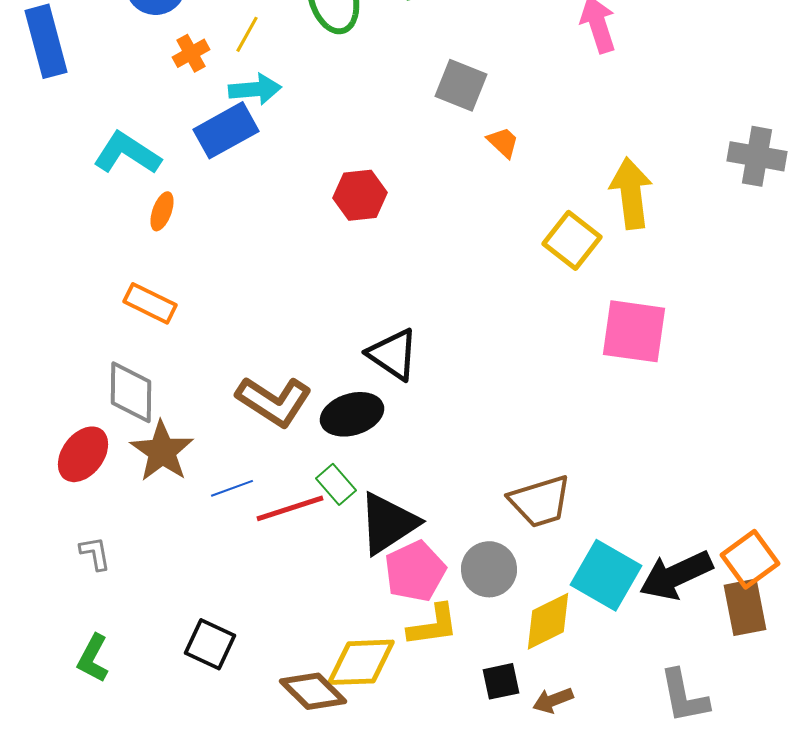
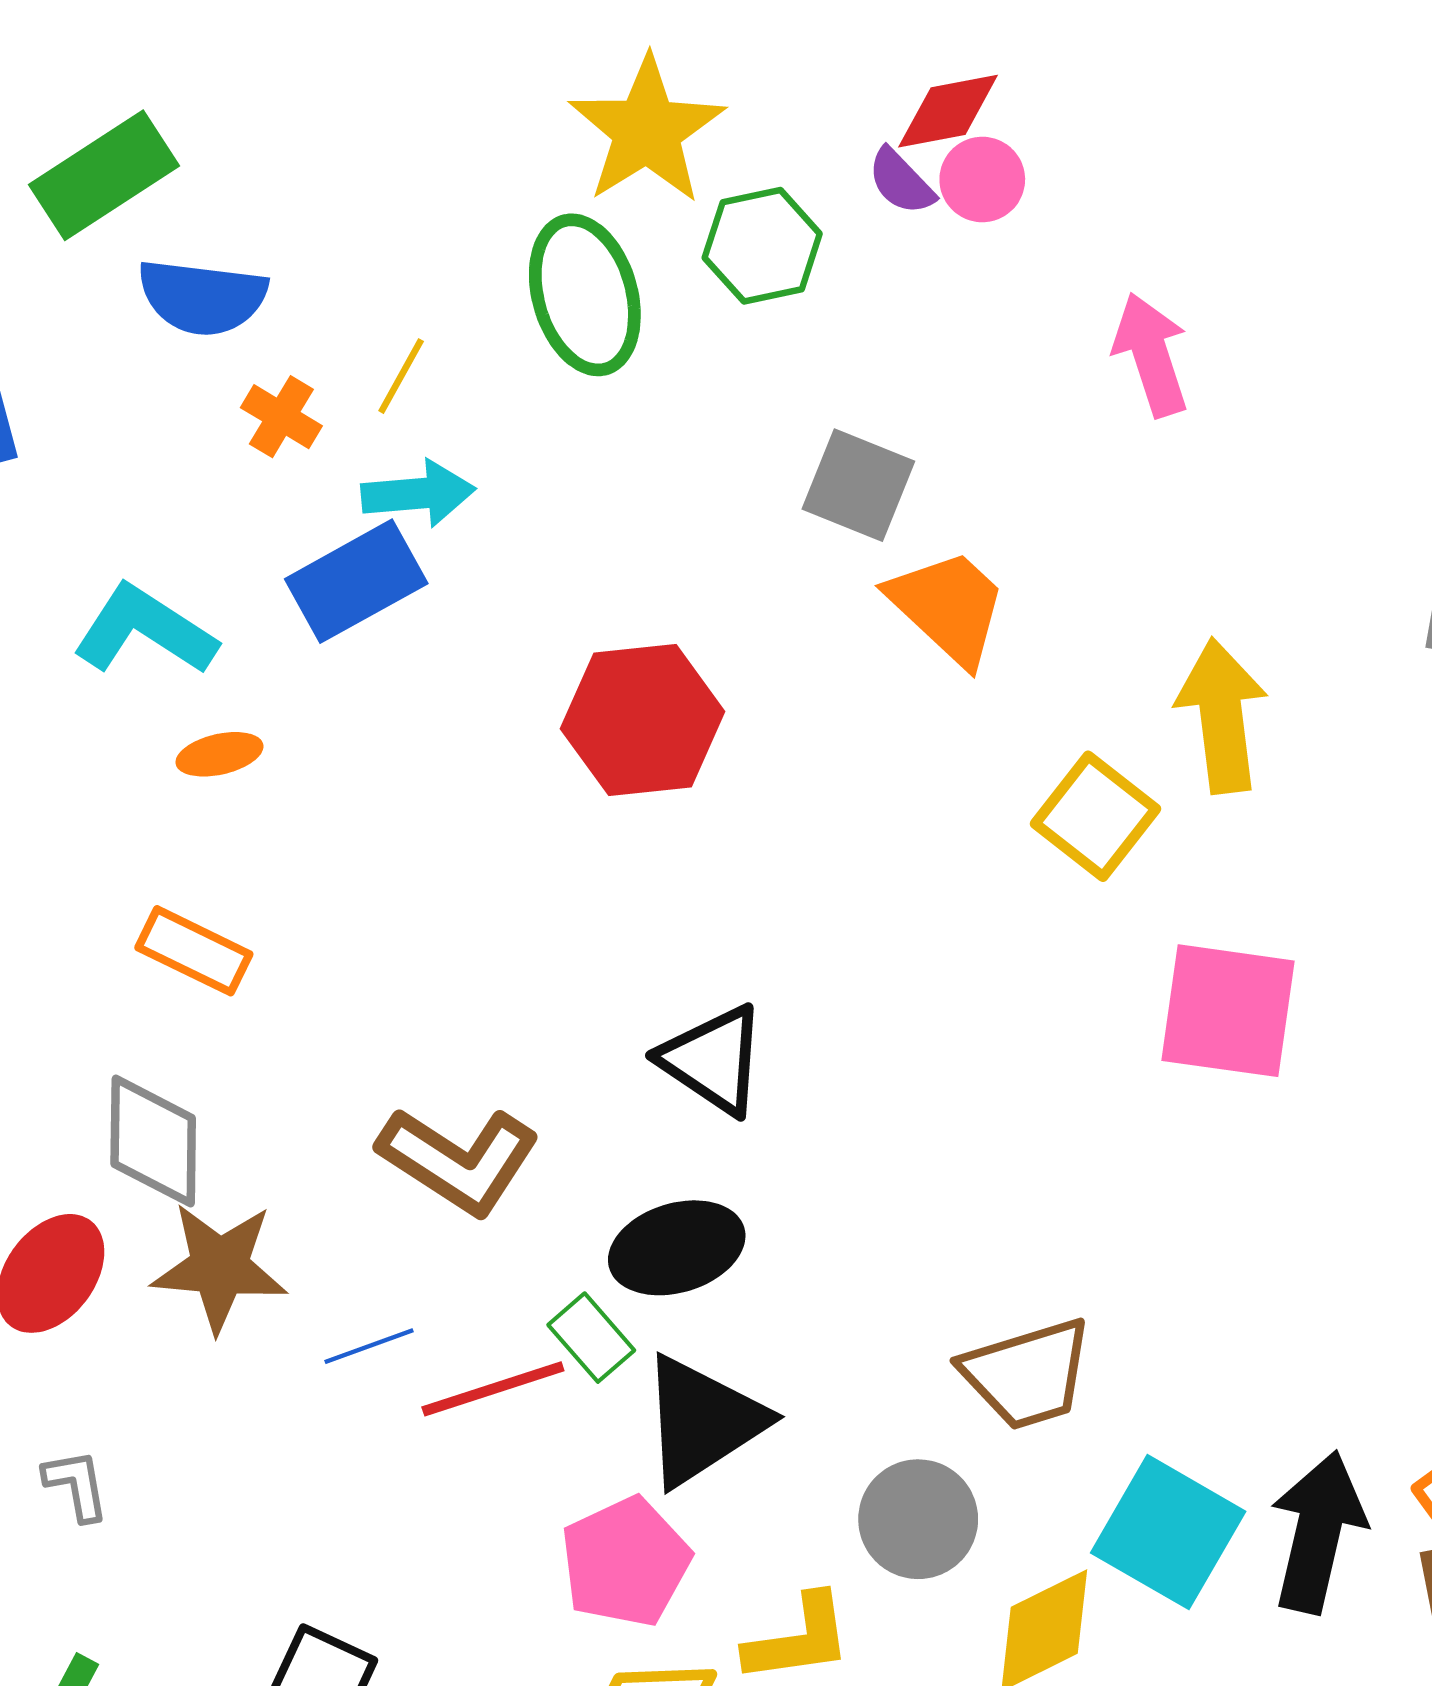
orange cross: (191, 53) -> (281, 417), turned -30
orange trapezoid: (503, 142) -> (948, 607), size x1.8
red hexagon: (360, 195) -> (643, 720), size x1.4
orange ellipse: (162, 211) -> (219, 754), turned 57
black ellipse: (352, 414) -> (677, 1248), moved
brown star: (162, 451) -> (219, 1267), turned -30
pink pentagon: (415, 571) -> (625, 1562), moved
black arrow: (676, 575) -> (1318, 1532), turned 128

